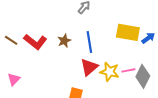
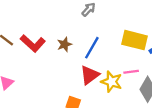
blue line: (89, 42) -> (92, 48), turned 35
pink line: (128, 70) -> (131, 72), moved

